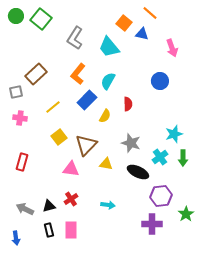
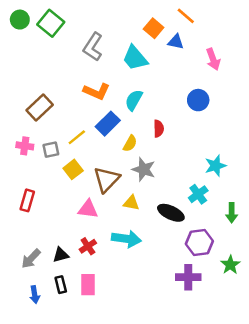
brown rectangle: (36, 74) -> (40, 108), moved
orange L-shape: (78, 74) -> (97, 91), turned -105
gray square: (16, 92) -> (51, 150), moved
yellow line: (53, 107) -> (77, 137), moved
gray star: (131, 143) -> (144, 169), moved
green arrow: (183, 158) -> (232, 213), moved
cyan arrow: (108, 205) -> (126, 239), moved, size x1.6
gray arrow: (25, 209) -> (31, 259), turned -72
blue arrow: (16, 238) -> (35, 295), moved

